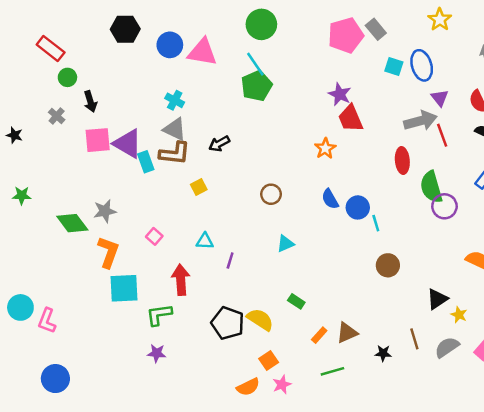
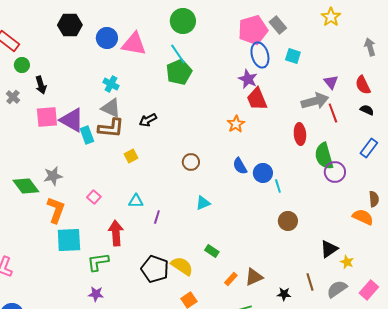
blue ellipse: (422, 65) -> (260, 55), moved

